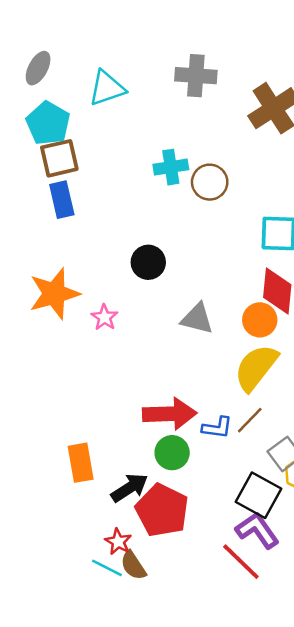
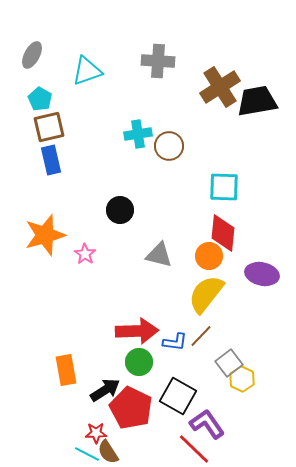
cyan pentagon: (48, 123) -> (40, 99), size x0.7
black square: (259, 495) -> (178, 396), moved
red star: (118, 542) -> (96, 433), turned -30

